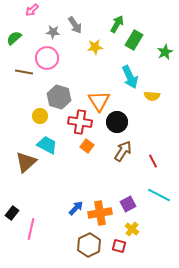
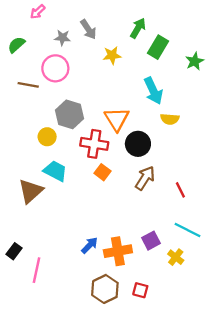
yellow semicircle: (152, 96) -> (170, 119), moved
yellow cross: (132, 229) -> (176, 257), moved

